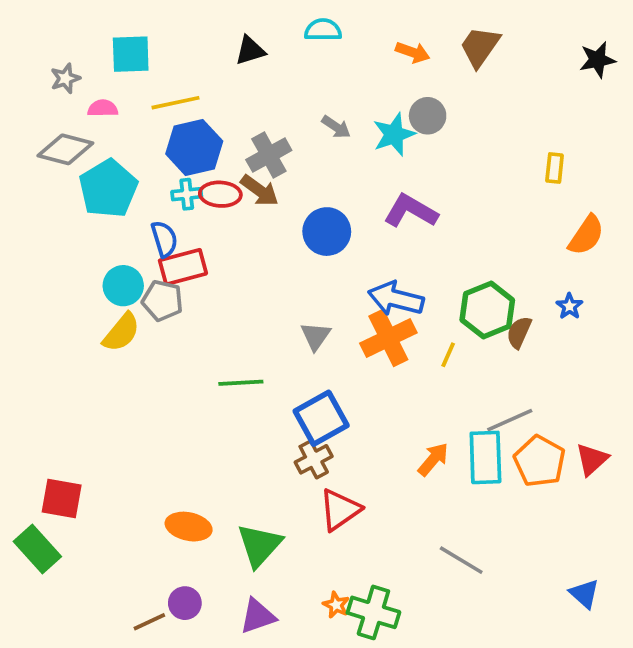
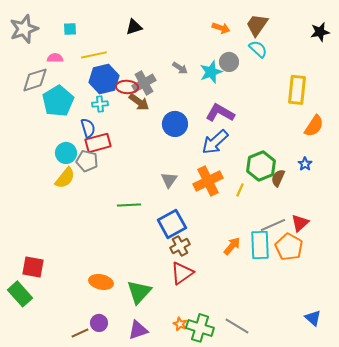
cyan semicircle: (323, 30) -> (258, 49), moved, turned 42
cyan square: (131, 54) -> (70, 29), size x0.6
gray star: (65, 78) -> (24, 29), moved, size x1.8
gray diamond: (65, 149) -> (35, 80), turned -32
yellow rectangle: (555, 168) -> (297, 90), size x1.8
red ellipse: (220, 194) -> (127, 87), moved
blue arrow: (396, 299) -> (215, 142), moved, turned -56
brown cross: (314, 459) -> (180, 246), moved
red triangle: (592, 459) -> (300, 223), moved
gray line: (461, 560) -> (237, 326), moved

